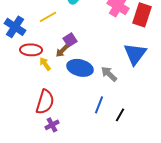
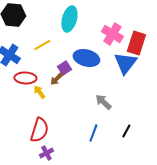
blue triangle: (135, 54) -> (125, 63), moved
blue ellipse: (80, 68) -> (86, 58), moved
black line: (120, 115) -> (126, 131), moved

